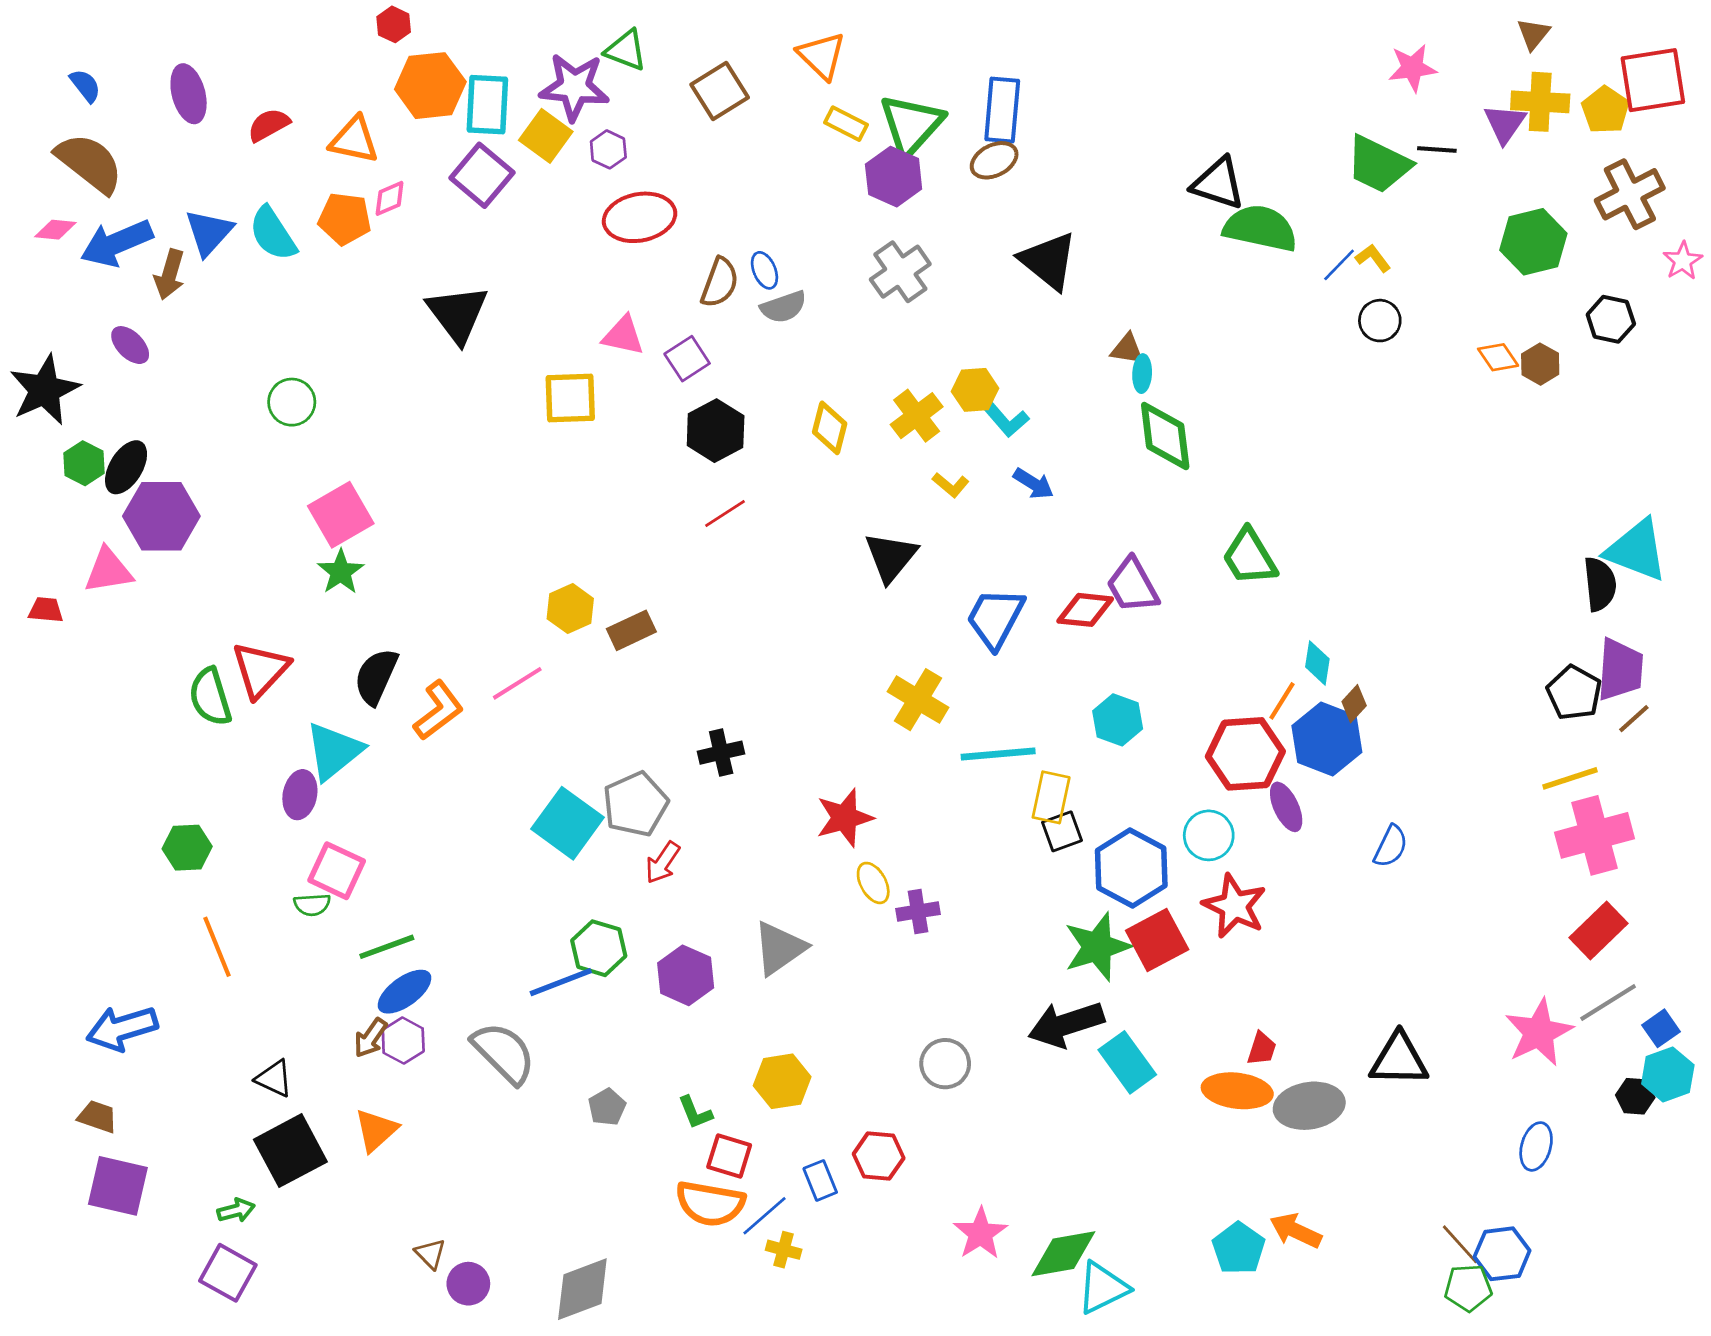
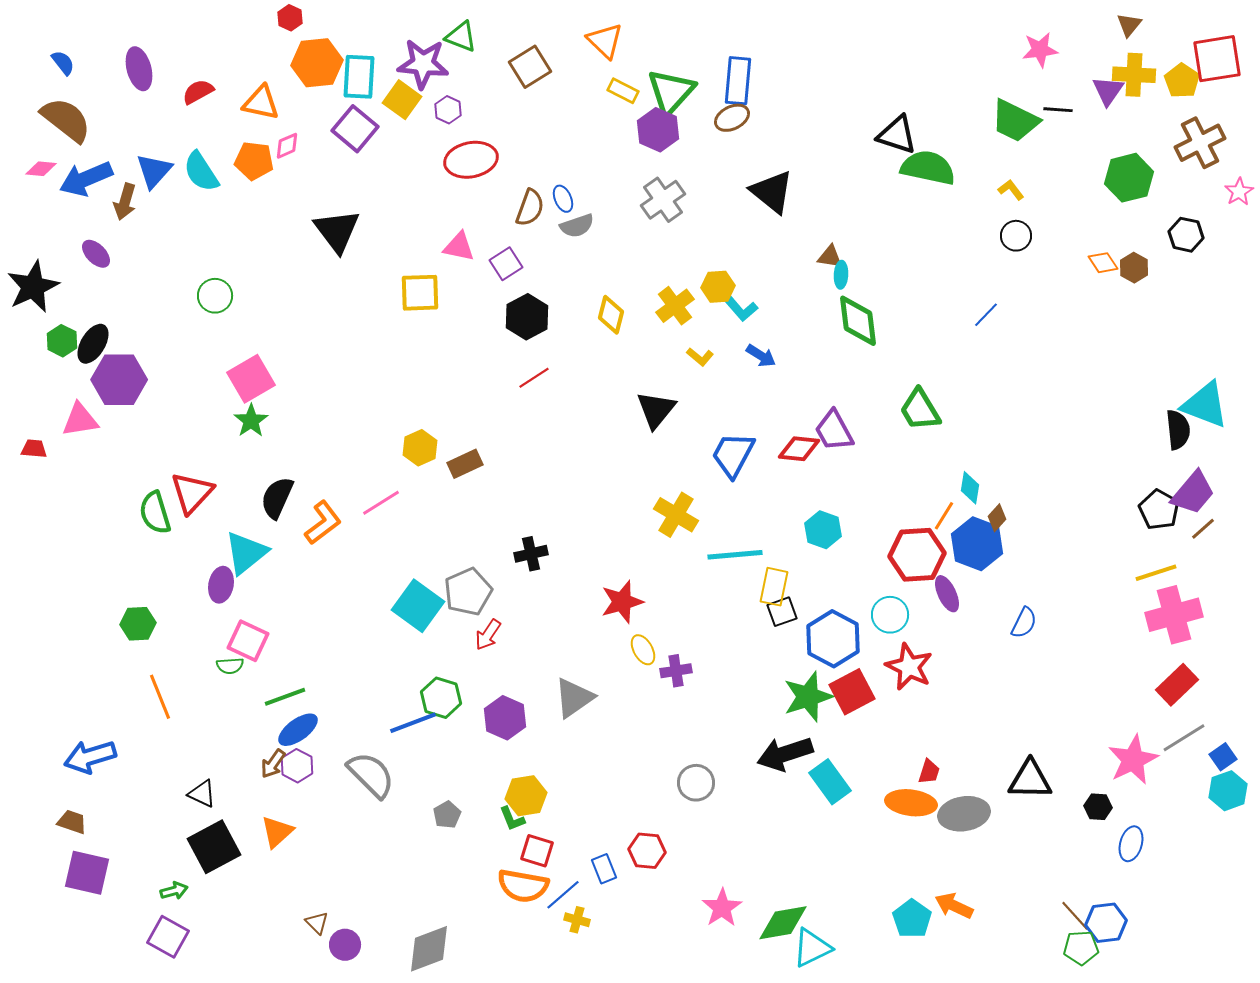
blue line: (1339, 265) -> (986, 315), moved
purple trapezoid: (1620, 670) -> (1193, 493), turned 36
yellow hexagon: (782, 1081) -> (526, 796), moved
black hexagon: (1635, 1096) -> (1098, 807), moved

